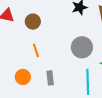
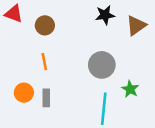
gray rectangle: (50, 78) -> (46, 98), moved

